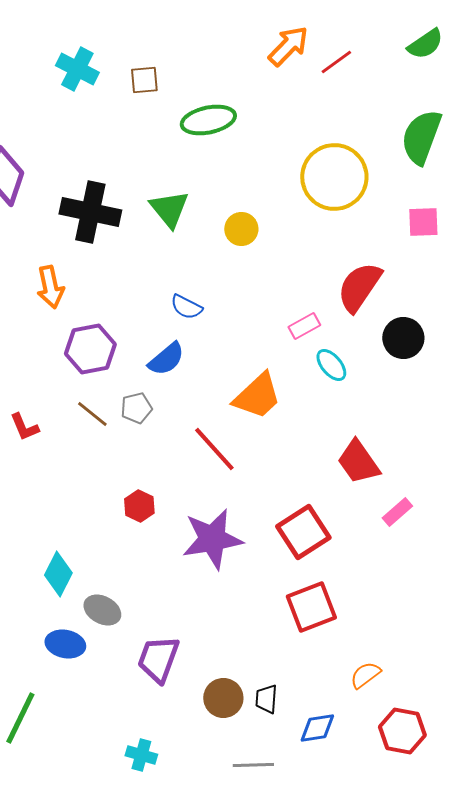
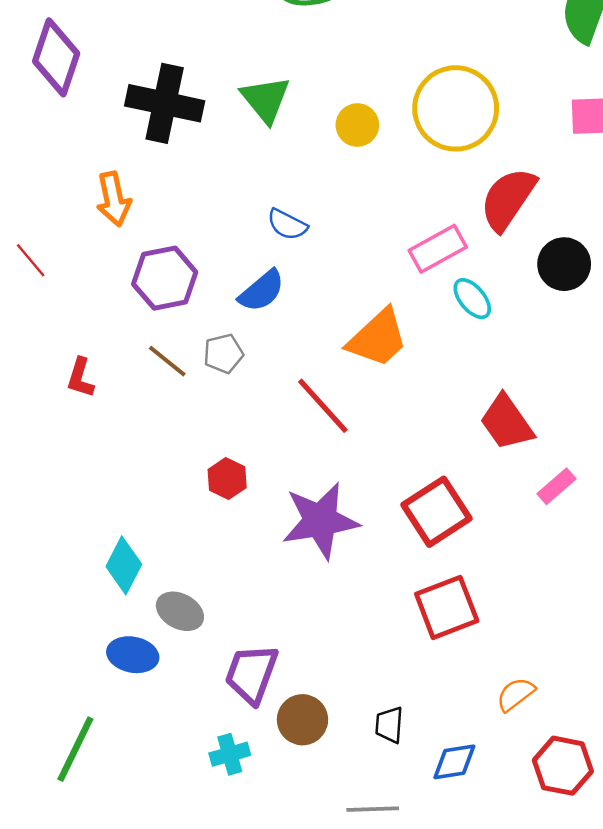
yellow circle: (334, 177) -> (456, 108), moved
pink rectangle: (304, 326) -> (438, 249), size x1.4
red L-shape: (24, 427) -> (80, 378), turned 40
brown circle: (223, 698) -> (302, 720), moved
cyan cross: (141, 755) -> (230, 754), moved, turned -32

